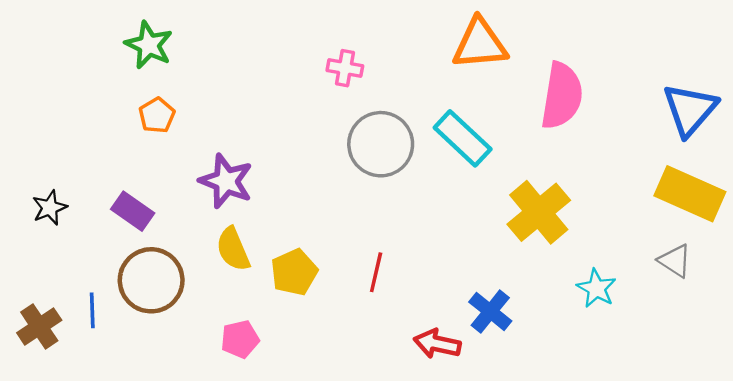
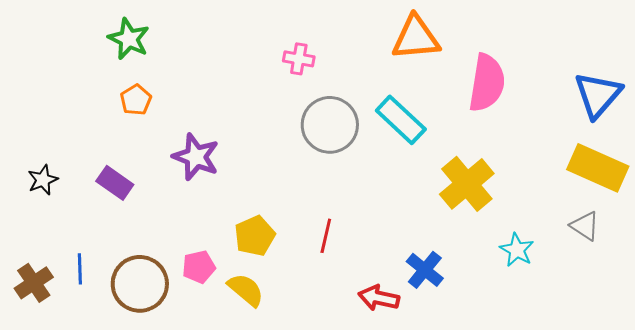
yellow semicircle: (233, 249) -> (246, 290), moved, turned 153
brown circle: (151, 280) -> (140, 284), moved
pink pentagon: (240, 339) -> (199, 267), moved

